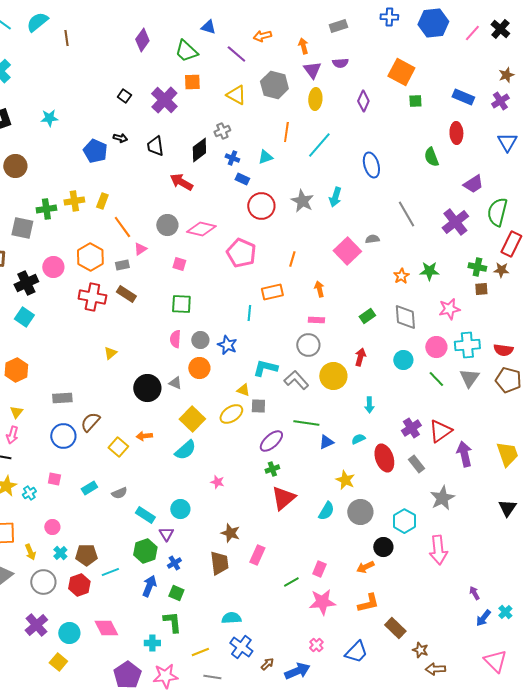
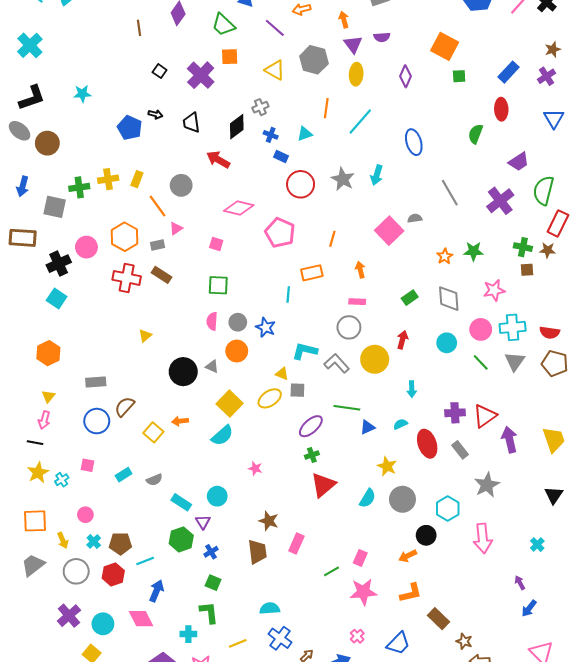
brown line: (66, 38) -> (139, 28), moved
blue rectangle: (463, 97) -> (508, 72), turned -70
green semicircle: (431, 157) -> (476, 134), turned 42
gray circle: (167, 225) -> (181, 185), moved
purple cross: (411, 428) -> (455, 413), turned 30
blue arrow: (149, 586) -> (156, 591), moved
cyan cross: (505, 612) -> (537, 545), moved

